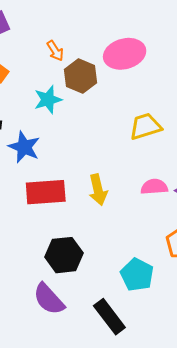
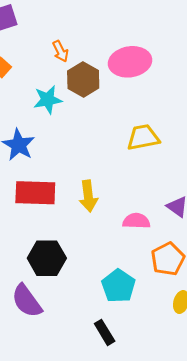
pink semicircle: (154, 187) -> (136, 221), moved
black rectangle: (109, 317) -> (105, 332), moved, size x0.7

